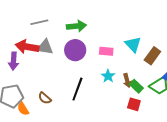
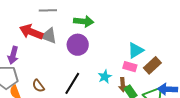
cyan triangle: (133, 44) -> (136, 50), turned 30
pink rectangle: (106, 51) -> (130, 67), moved
purple arrow: (14, 61) -> (13, 55), moved

